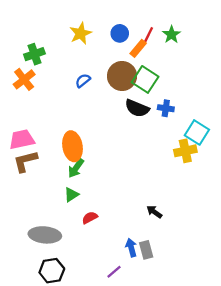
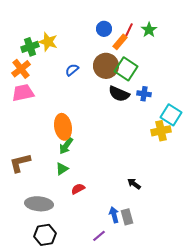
yellow star: (81, 33) -> (48, 42), moved, turned -30
pink trapezoid: (22, 139) -> (23, 93), moved
brown L-shape: (25, 161) -> (20, 163), moved

